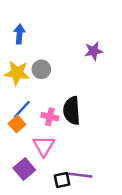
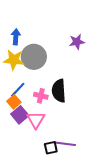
blue arrow: (19, 34) -> (16, 37), moved
gray circle: (41, 69) -> (34, 57), size x1.6
purple square: (24, 169) -> (20, 115), moved

